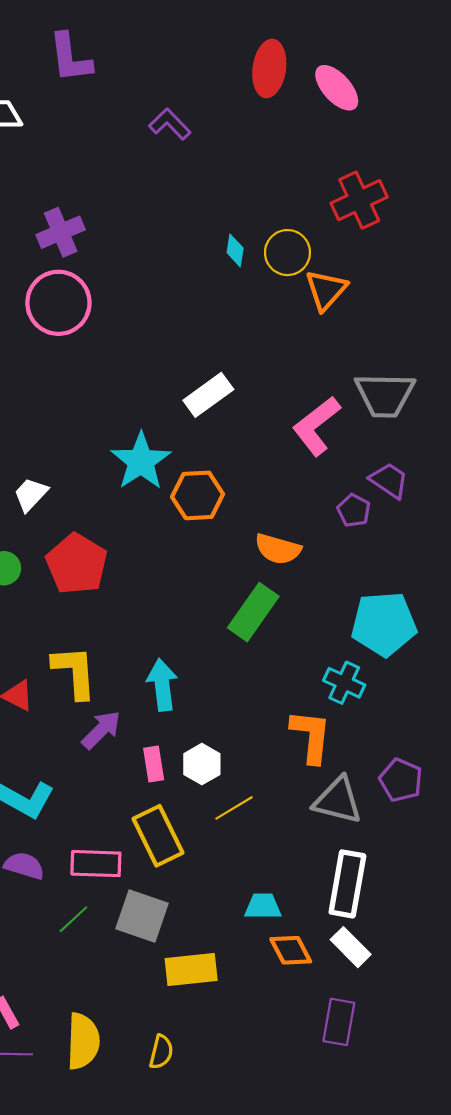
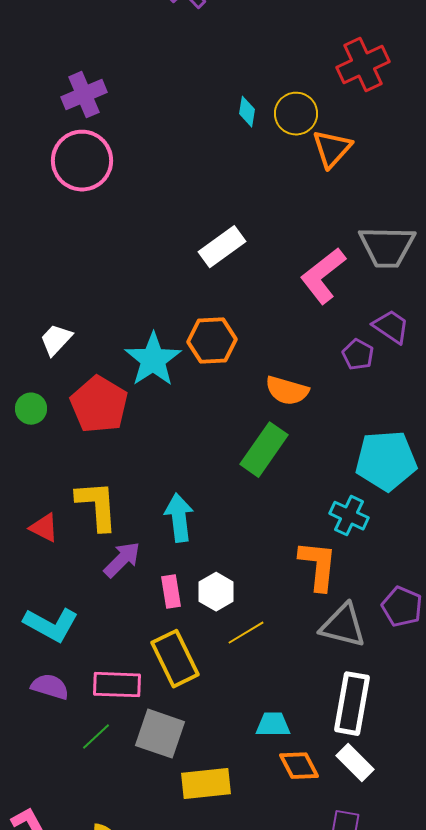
cyan star: (141, 461) -> (153, 360), moved

